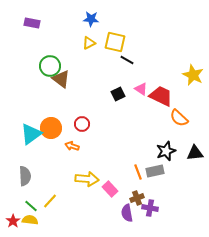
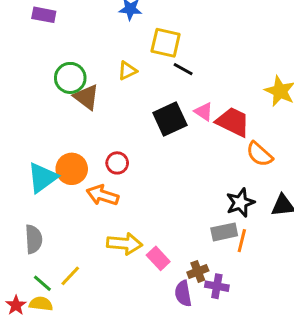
yellow triangle: (89, 43) -> (127, 71), moved
black square: (118, 94) -> (170, 119), size x1.6
orange arrow: (72, 146) -> (102, 195), size x1.5
orange line: (138, 172) -> (242, 241), moved, turned 35

